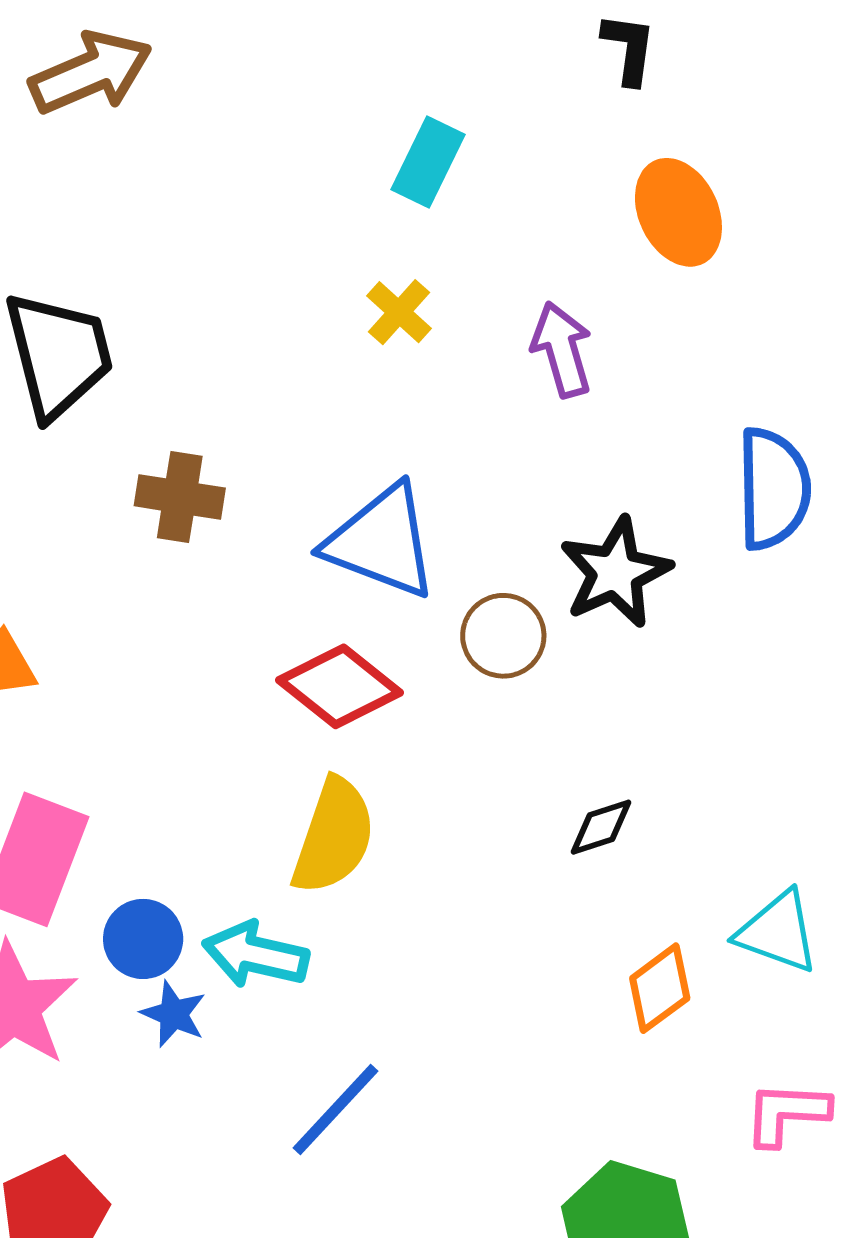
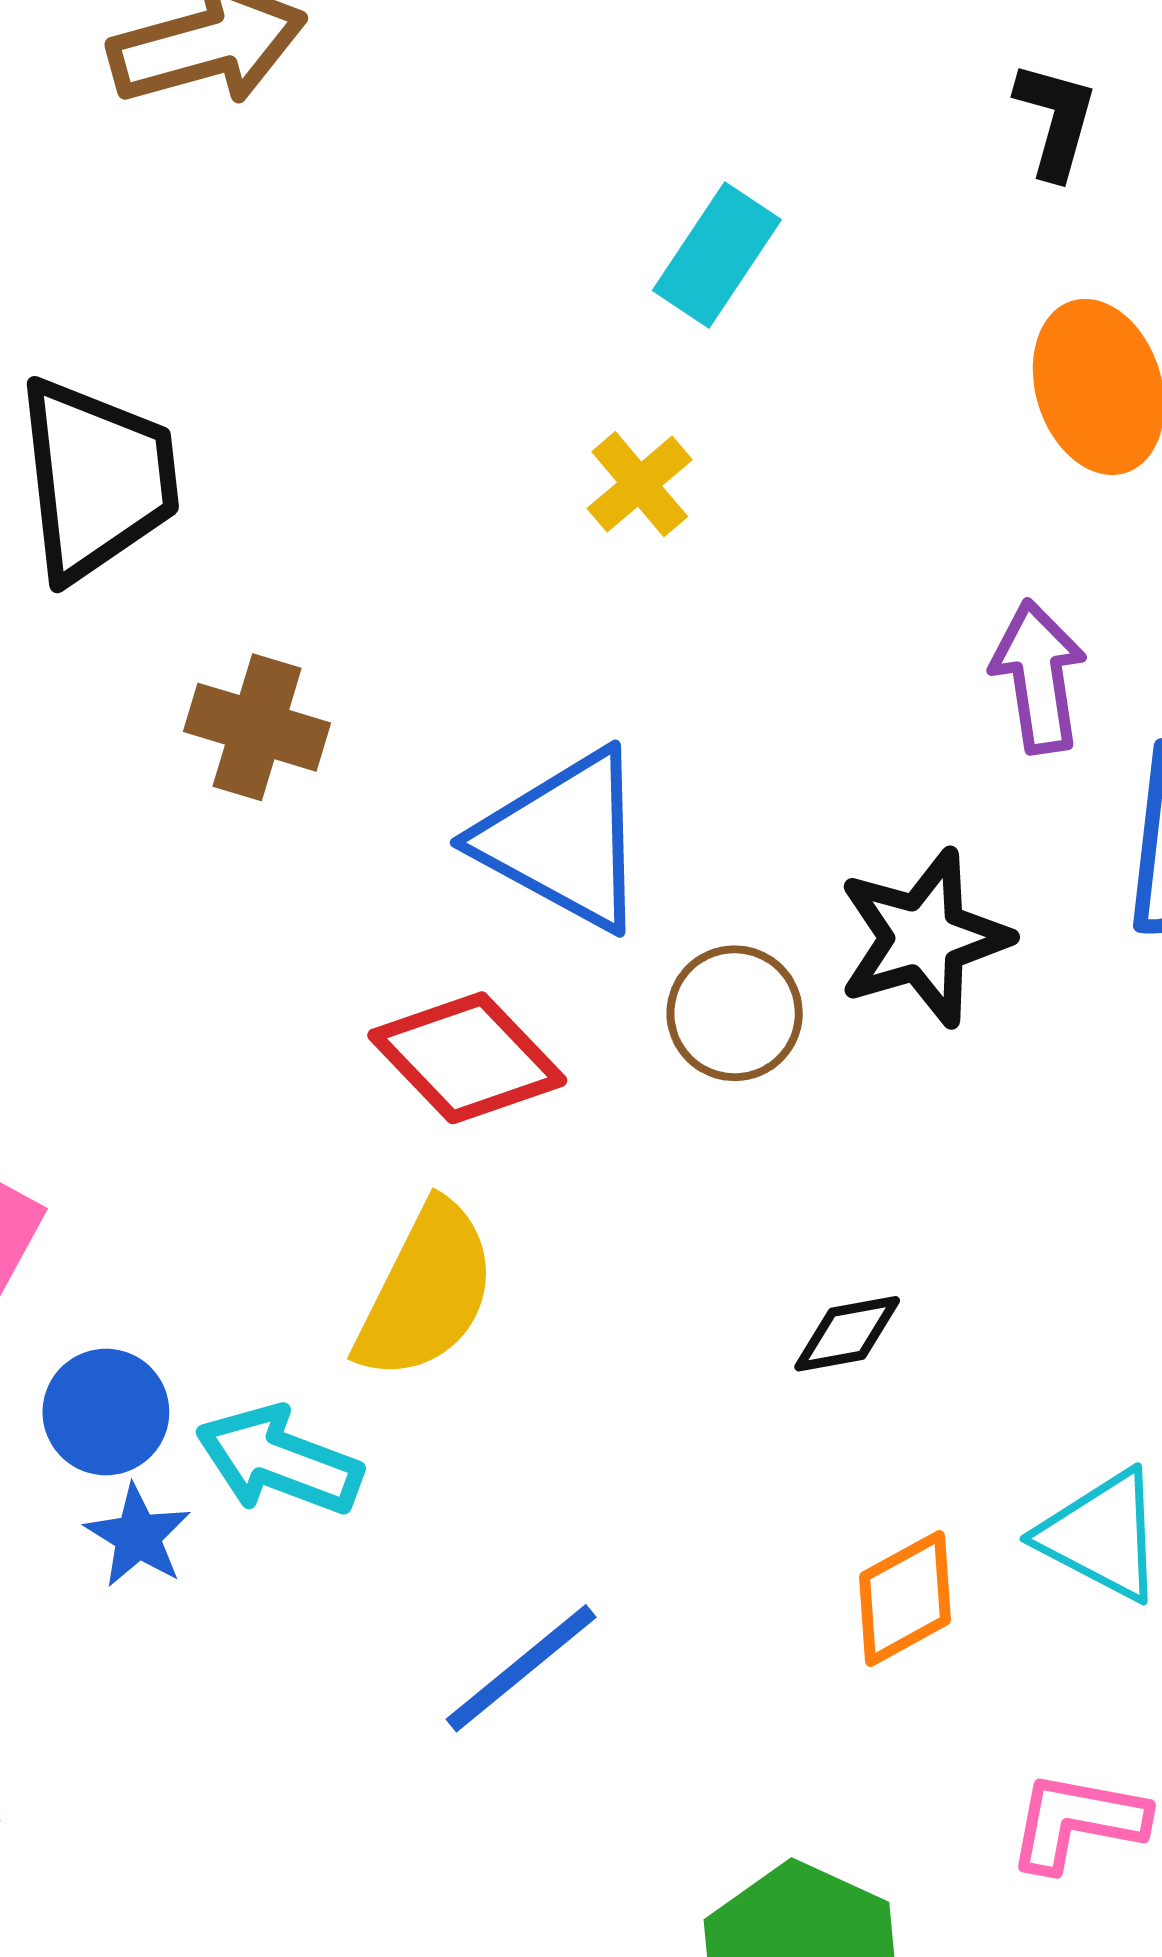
purple arrow: (562, 350) -> (1038, 677), moved
blue line: (336, 1109) -> (521, 1668), moved

